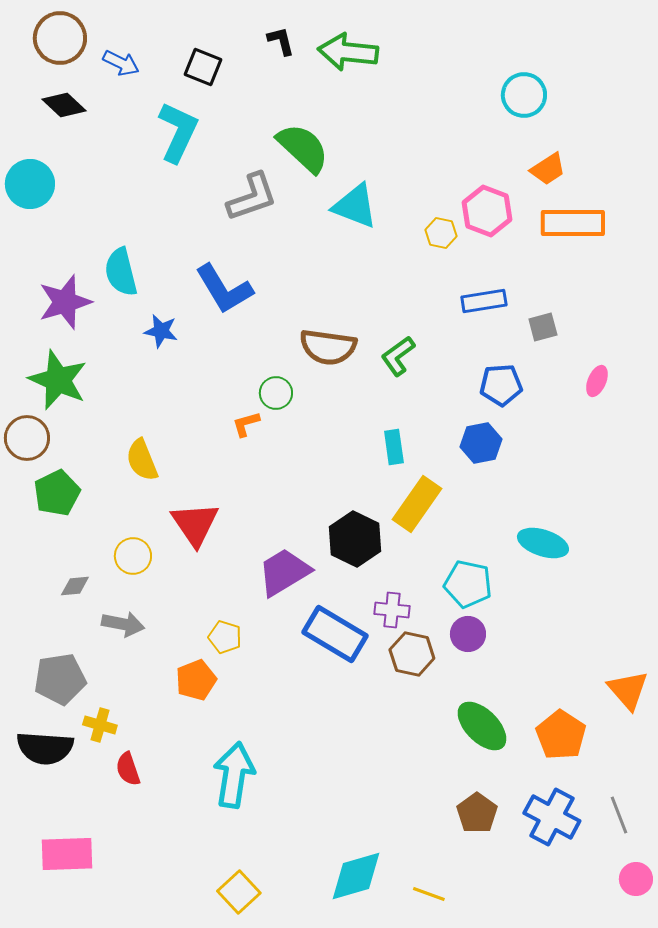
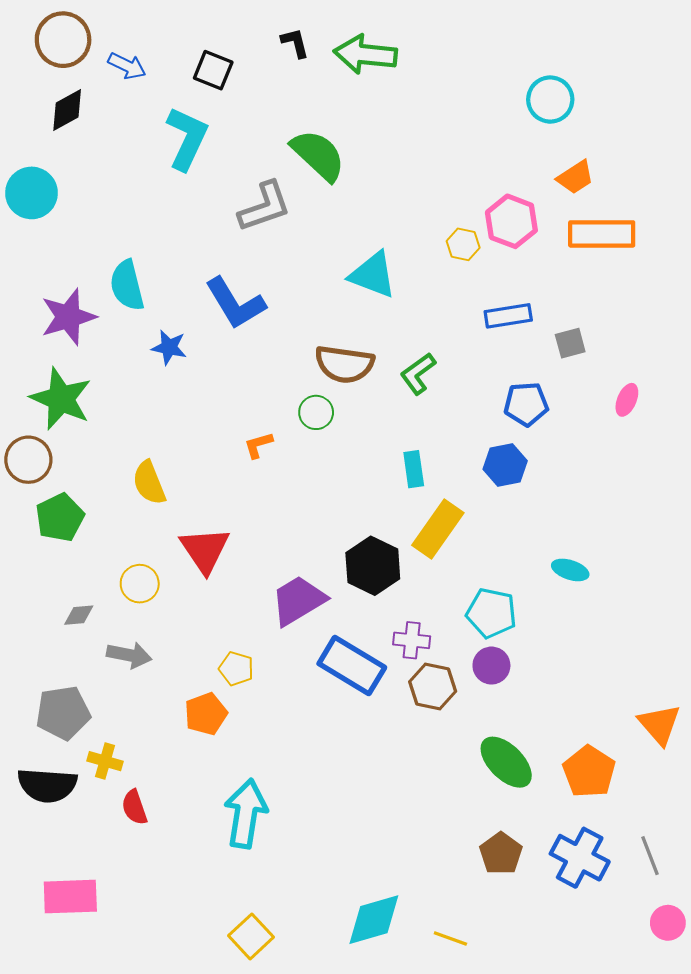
black diamond: (64, 105) -> (67, 110), turned -72
cyan triangle: (355, 206) -> (373, 275), moved
green circle: (276, 393) -> (316, 412), moved
cyan ellipse: (543, 543) -> (570, 570), size x0.7

